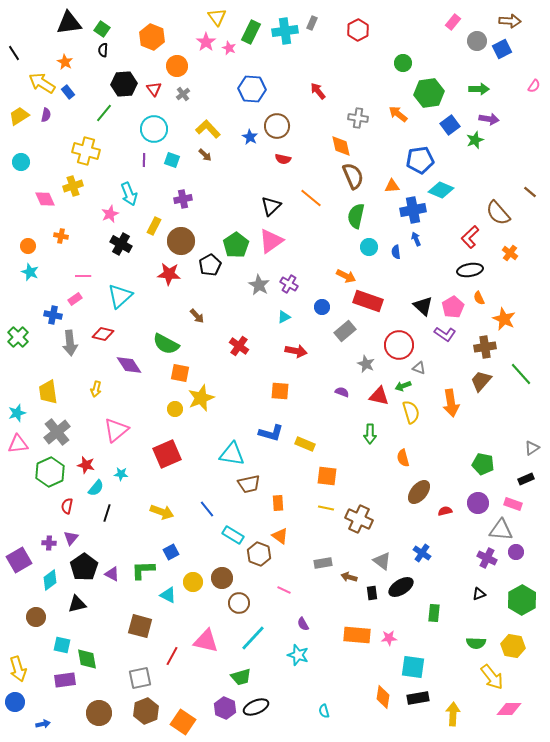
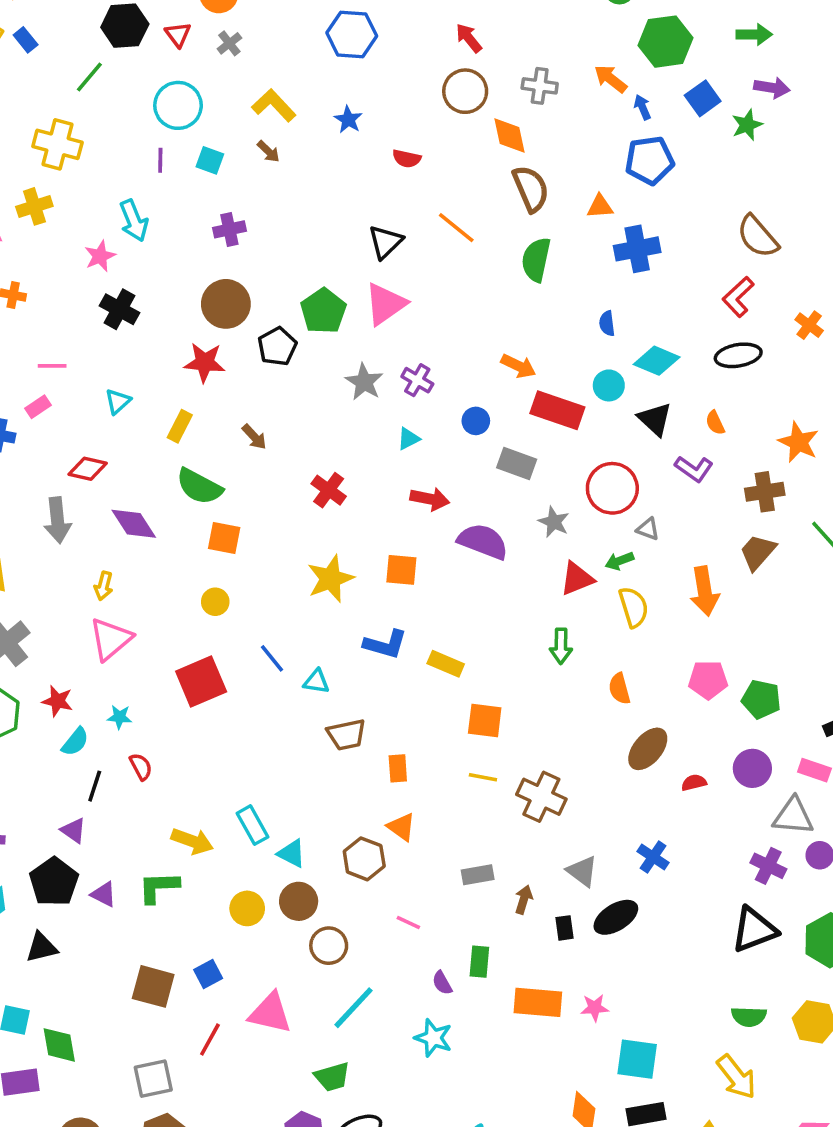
brown circle: (277, 126) -> (465, 91), moved
cyan diamond: (441, 190) -> (657, 361), moved
brown semicircle: (498, 213) -> (758, 237), moved
yellow rectangle: (154, 226) -> (180, 426), moved
blue arrow: (416, 239) -> (642, 107), moved
cyan circle: (369, 247) -> (609, 385), moved
cyan triangle: (120, 296) -> (118, 401), size x0.6
orange semicircle: (479, 298) -> (715, 423), moved
pink pentagon: (453, 307) -> (708, 680), moved, turned 30
gray rectangle: (345, 331) -> (517, 463), turned 60
gray arrow: (70, 343) -> (57, 520), moved
yellow arrow: (96, 389) -> (104, 586), moved
purple semicircle: (342, 392) -> (483, 541), moved, size x2.0
red triangle: (379, 396) -> (577, 579), turned -35
yellow star: (201, 398) -> (330, 579), moved
cyan triangle: (232, 454) -> (316, 682), size x0.6
red semicircle: (67, 506) -> (141, 767), moved, turned 140
blue line: (207, 509) -> (272, 658), moved
yellow arrow: (162, 512) -> (192, 841), moved
cyan rectangle: (233, 535) -> (252, 825), moved, turned 30
purple triangle: (71, 538) -> (73, 830), moved, turned -35
blue square: (171, 552) -> (208, 974), moved
brown arrow: (349, 577) -> (524, 900), turned 91
black triangle: (479, 594) -> (754, 930), size x2.0
cyan triangle: (168, 595) -> (291, 853), moved
green rectangle: (434, 613) -> (479, 962), moved
yellow arrow: (492, 677) -> (736, 1077), moved

